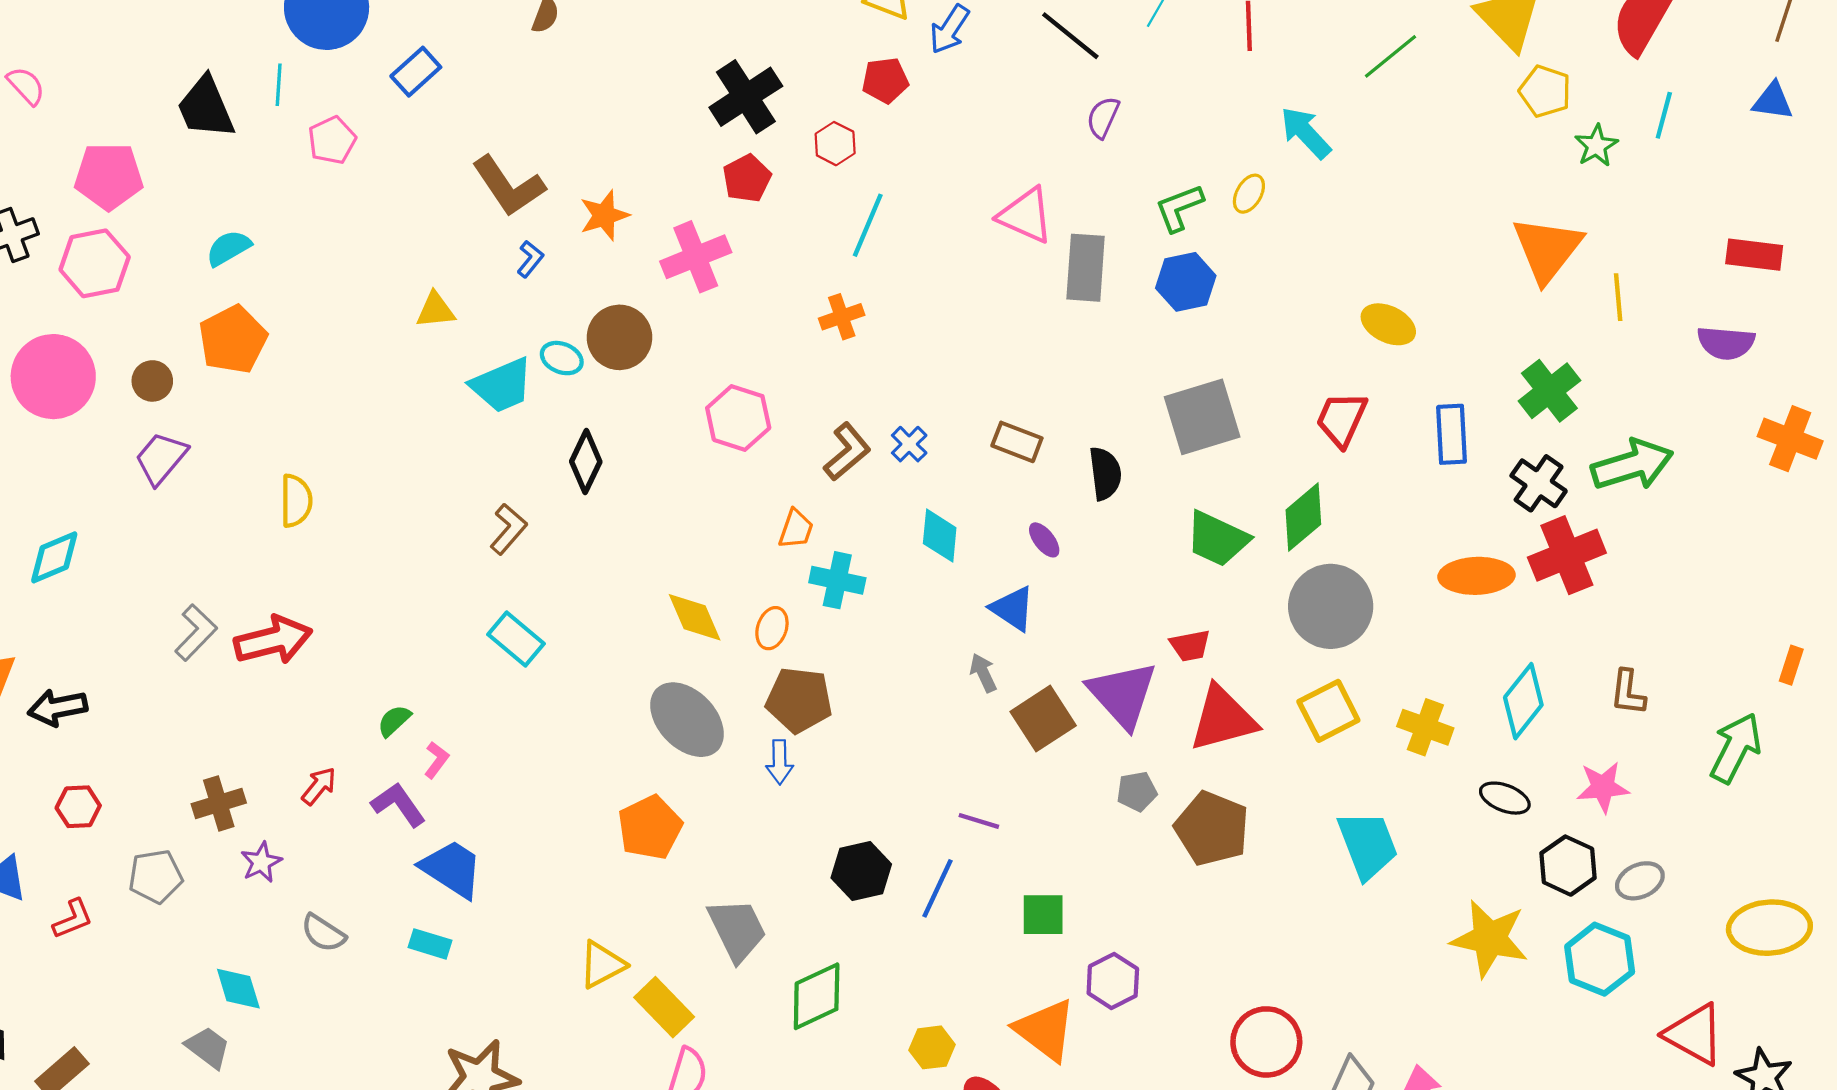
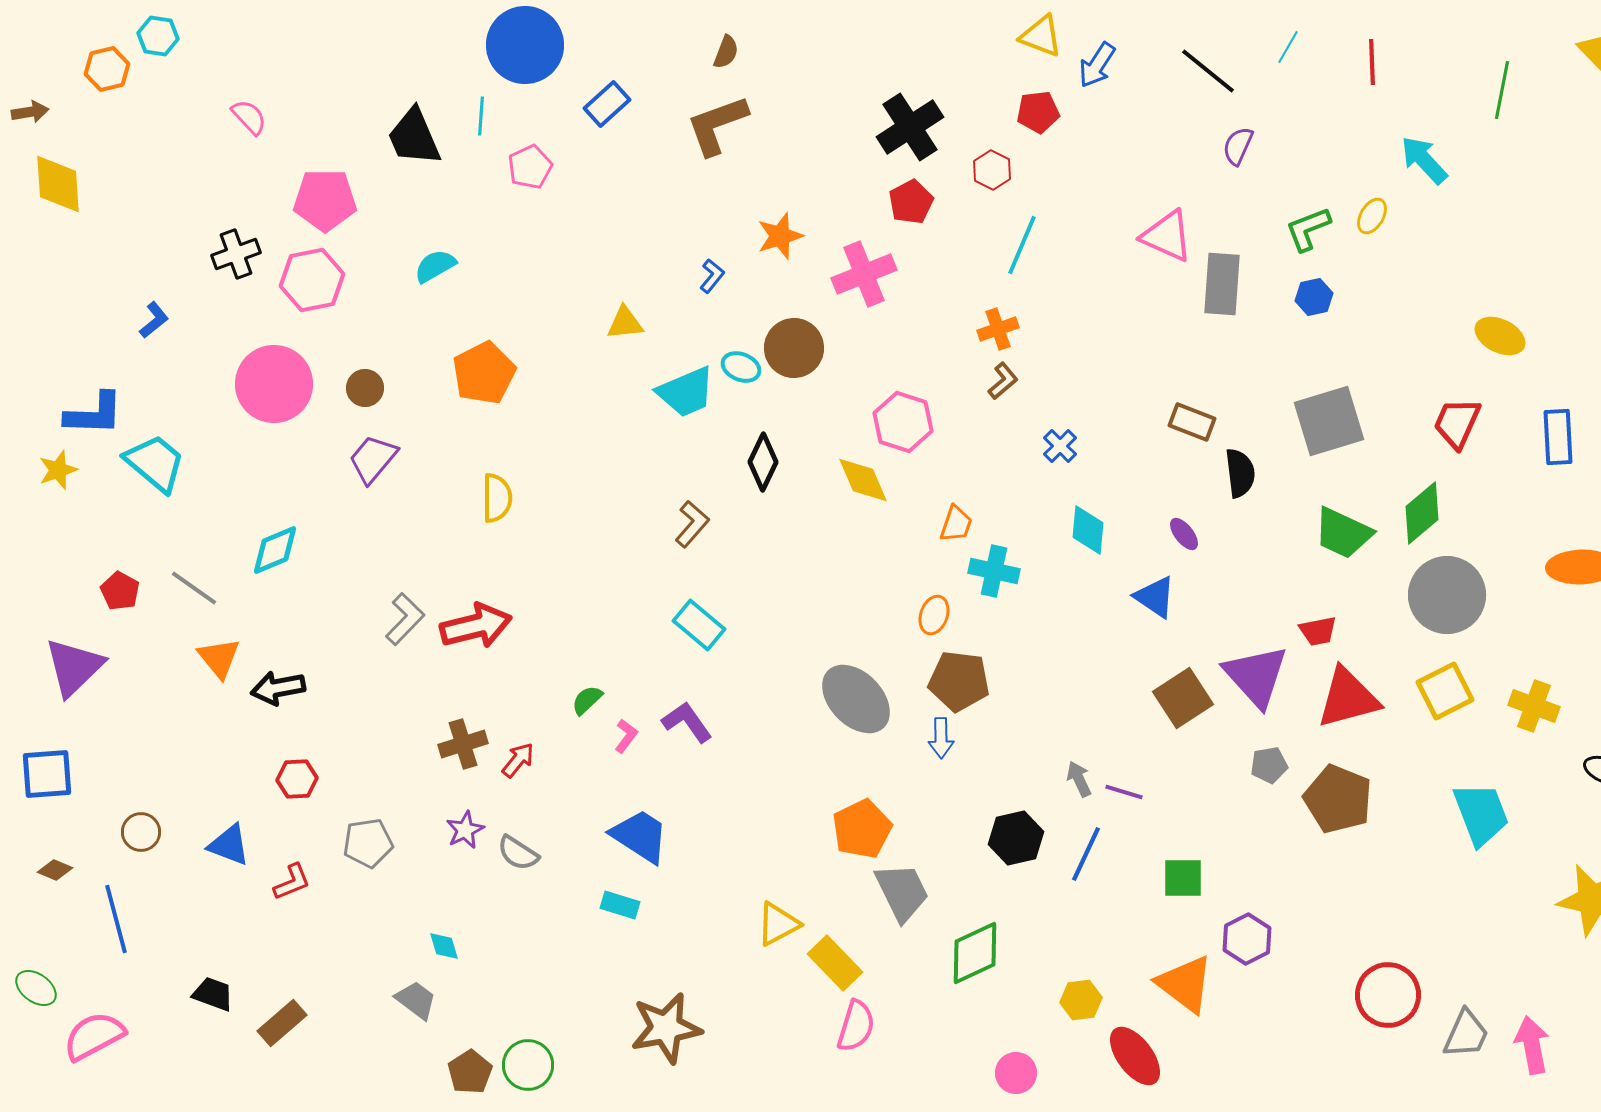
green line: (1390, 56) -> (1502, 90), turned -40
brown L-shape: (508, 186) -> (717, 125), moved, turned 104
blue hexagon: (1186, 282) -> (1314, 297), size x0.7
orange pentagon: (233, 340) -> (484, 373), moved
brown rectangle: (1017, 442) -> (1192, 422), moved
brown L-shape: (847, 452) -> (1003, 381), moved, size x0.7
yellow diamond: (695, 617) -> (863, 480), moved
gray arrow: (983, 673) -> (1079, 779), moved
brown cross: (219, 803) -> (463, 744), moved
purple L-shape: (398, 805) -> (687, 722), moved
orange pentagon: (650, 827) -> (862, 829), moved
gray semicircle: (323, 933) -> (518, 853), moved
cyan diamond: (238, 989) -> (444, 946), size x0.7

